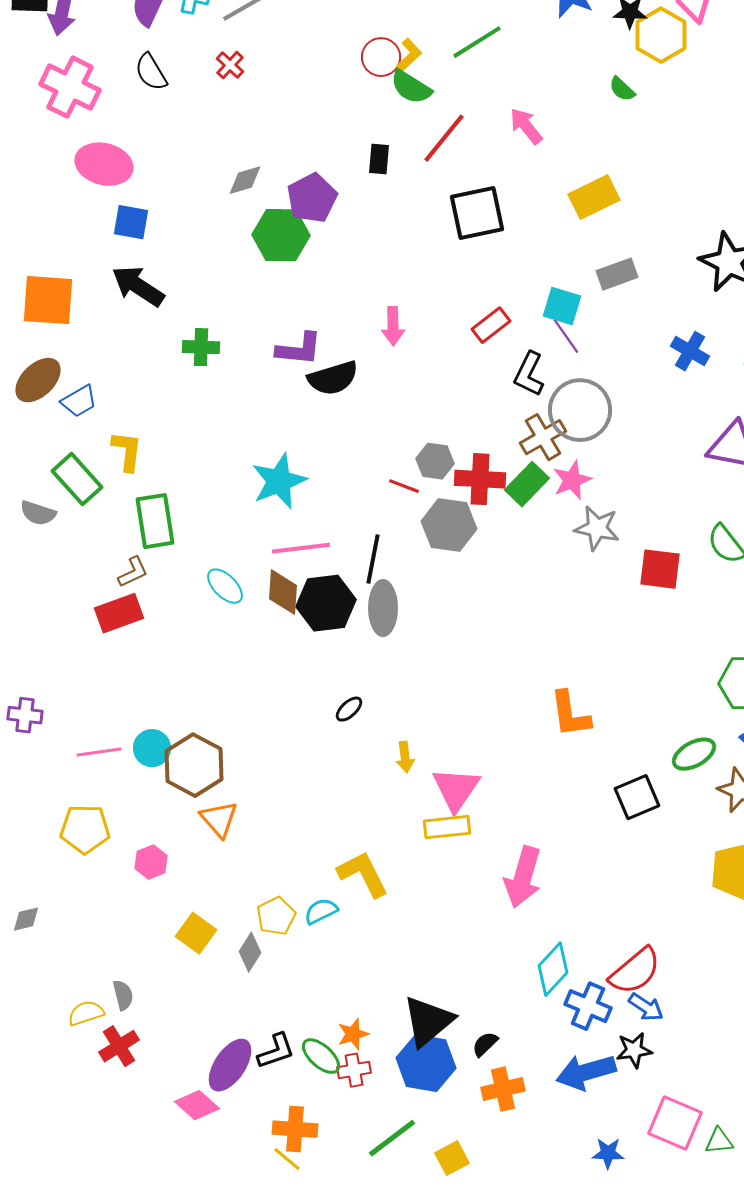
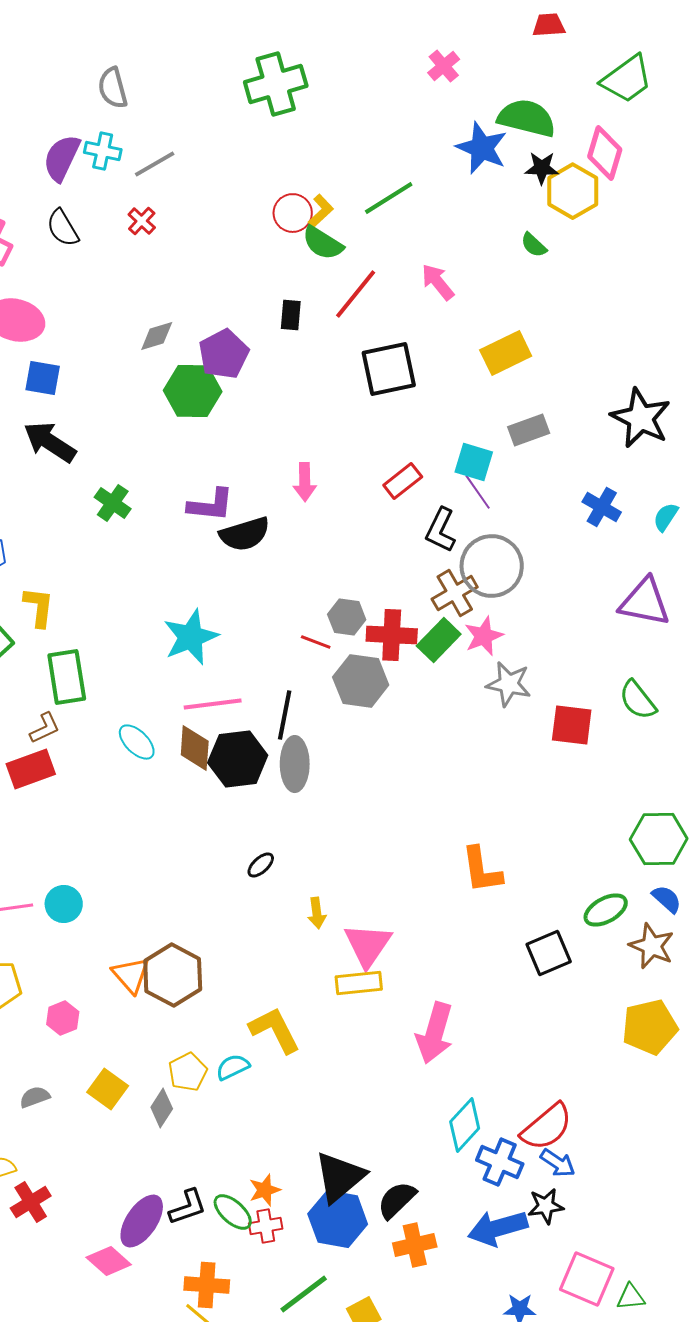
green cross: (201, 347) -> (113, 503), turned 33
brown hexagon: (194, 765) -> (173, 975), moved
gray semicircle: (123, 995) -> (35, 1097), moved, turned -96
black semicircle: (485, 1044) -> (397, 1200), size x1.5

